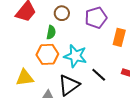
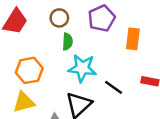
green semicircle: (51, 32) -> (68, 42), moved
orange hexagon: (47, 54) -> (29, 70), moved

